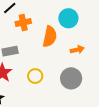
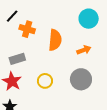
cyan circle: (68, 18) -> (89, 19), moved
orange cross: (23, 23) -> (27, 29), turned 35

